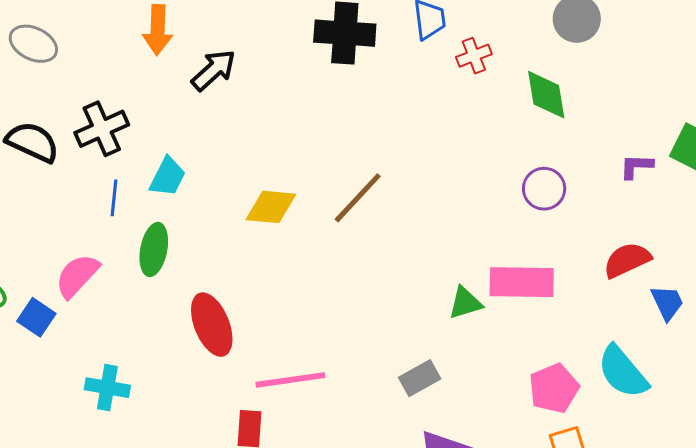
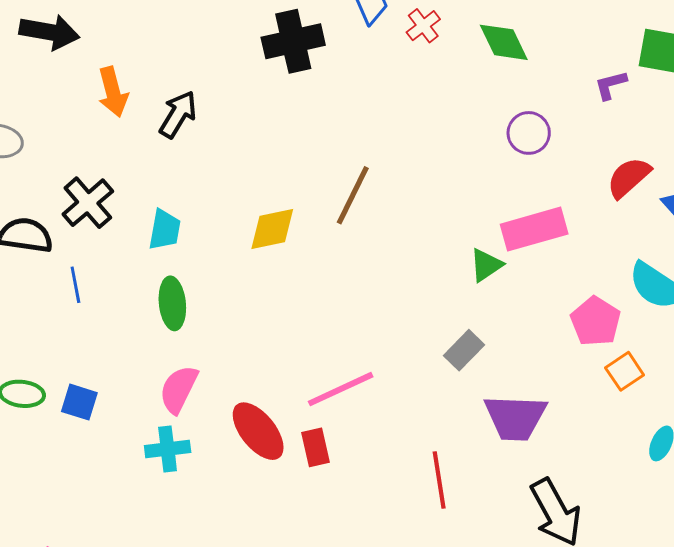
blue line: (114, 198) -> (75, 285), moved
pink semicircle: (77, 276) -> (179, 389), moved
red ellipse: (212, 325) -> (258, 431), moved

